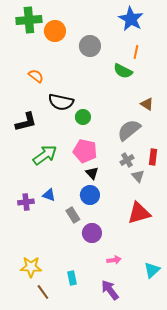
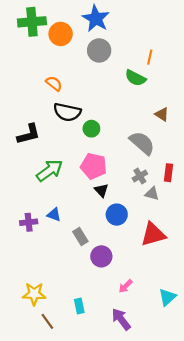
blue star: (131, 19) -> (96, 19), moved
orange semicircle: (36, 76) -> (54, 83), moved
gray semicircle: (129, 130) -> (142, 143), turned 80
gray triangle: (138, 176) -> (152, 194), turned -32
blue circle: (90, 195) -> (117, 215), moved
pink arrow: (114, 260) -> (126, 286), turned 144

